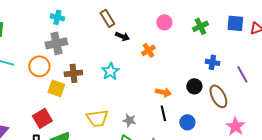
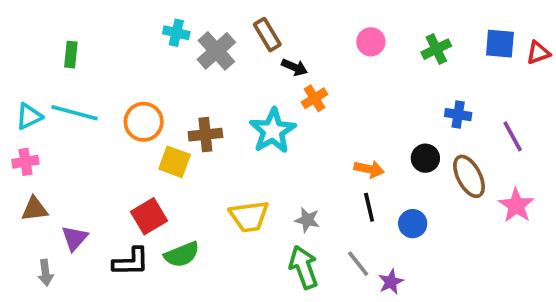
gray cross: (56, 43) -> (216, 51), moved, turned -30
orange cross: (148, 50) -> (315, 98), moved
cyan star: (110, 71) -> (273, 131), size x1.4
pink star: (235, 126) -> (516, 205), moved

